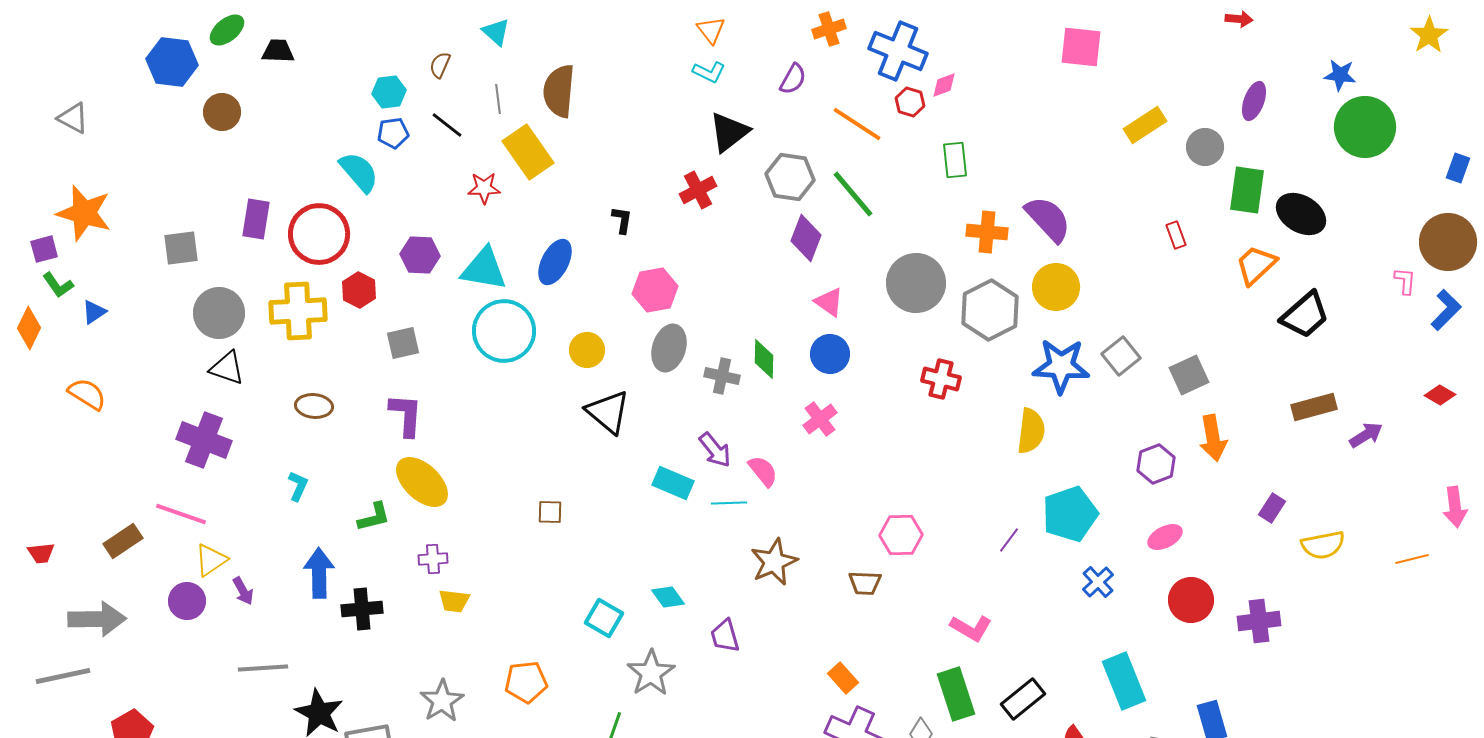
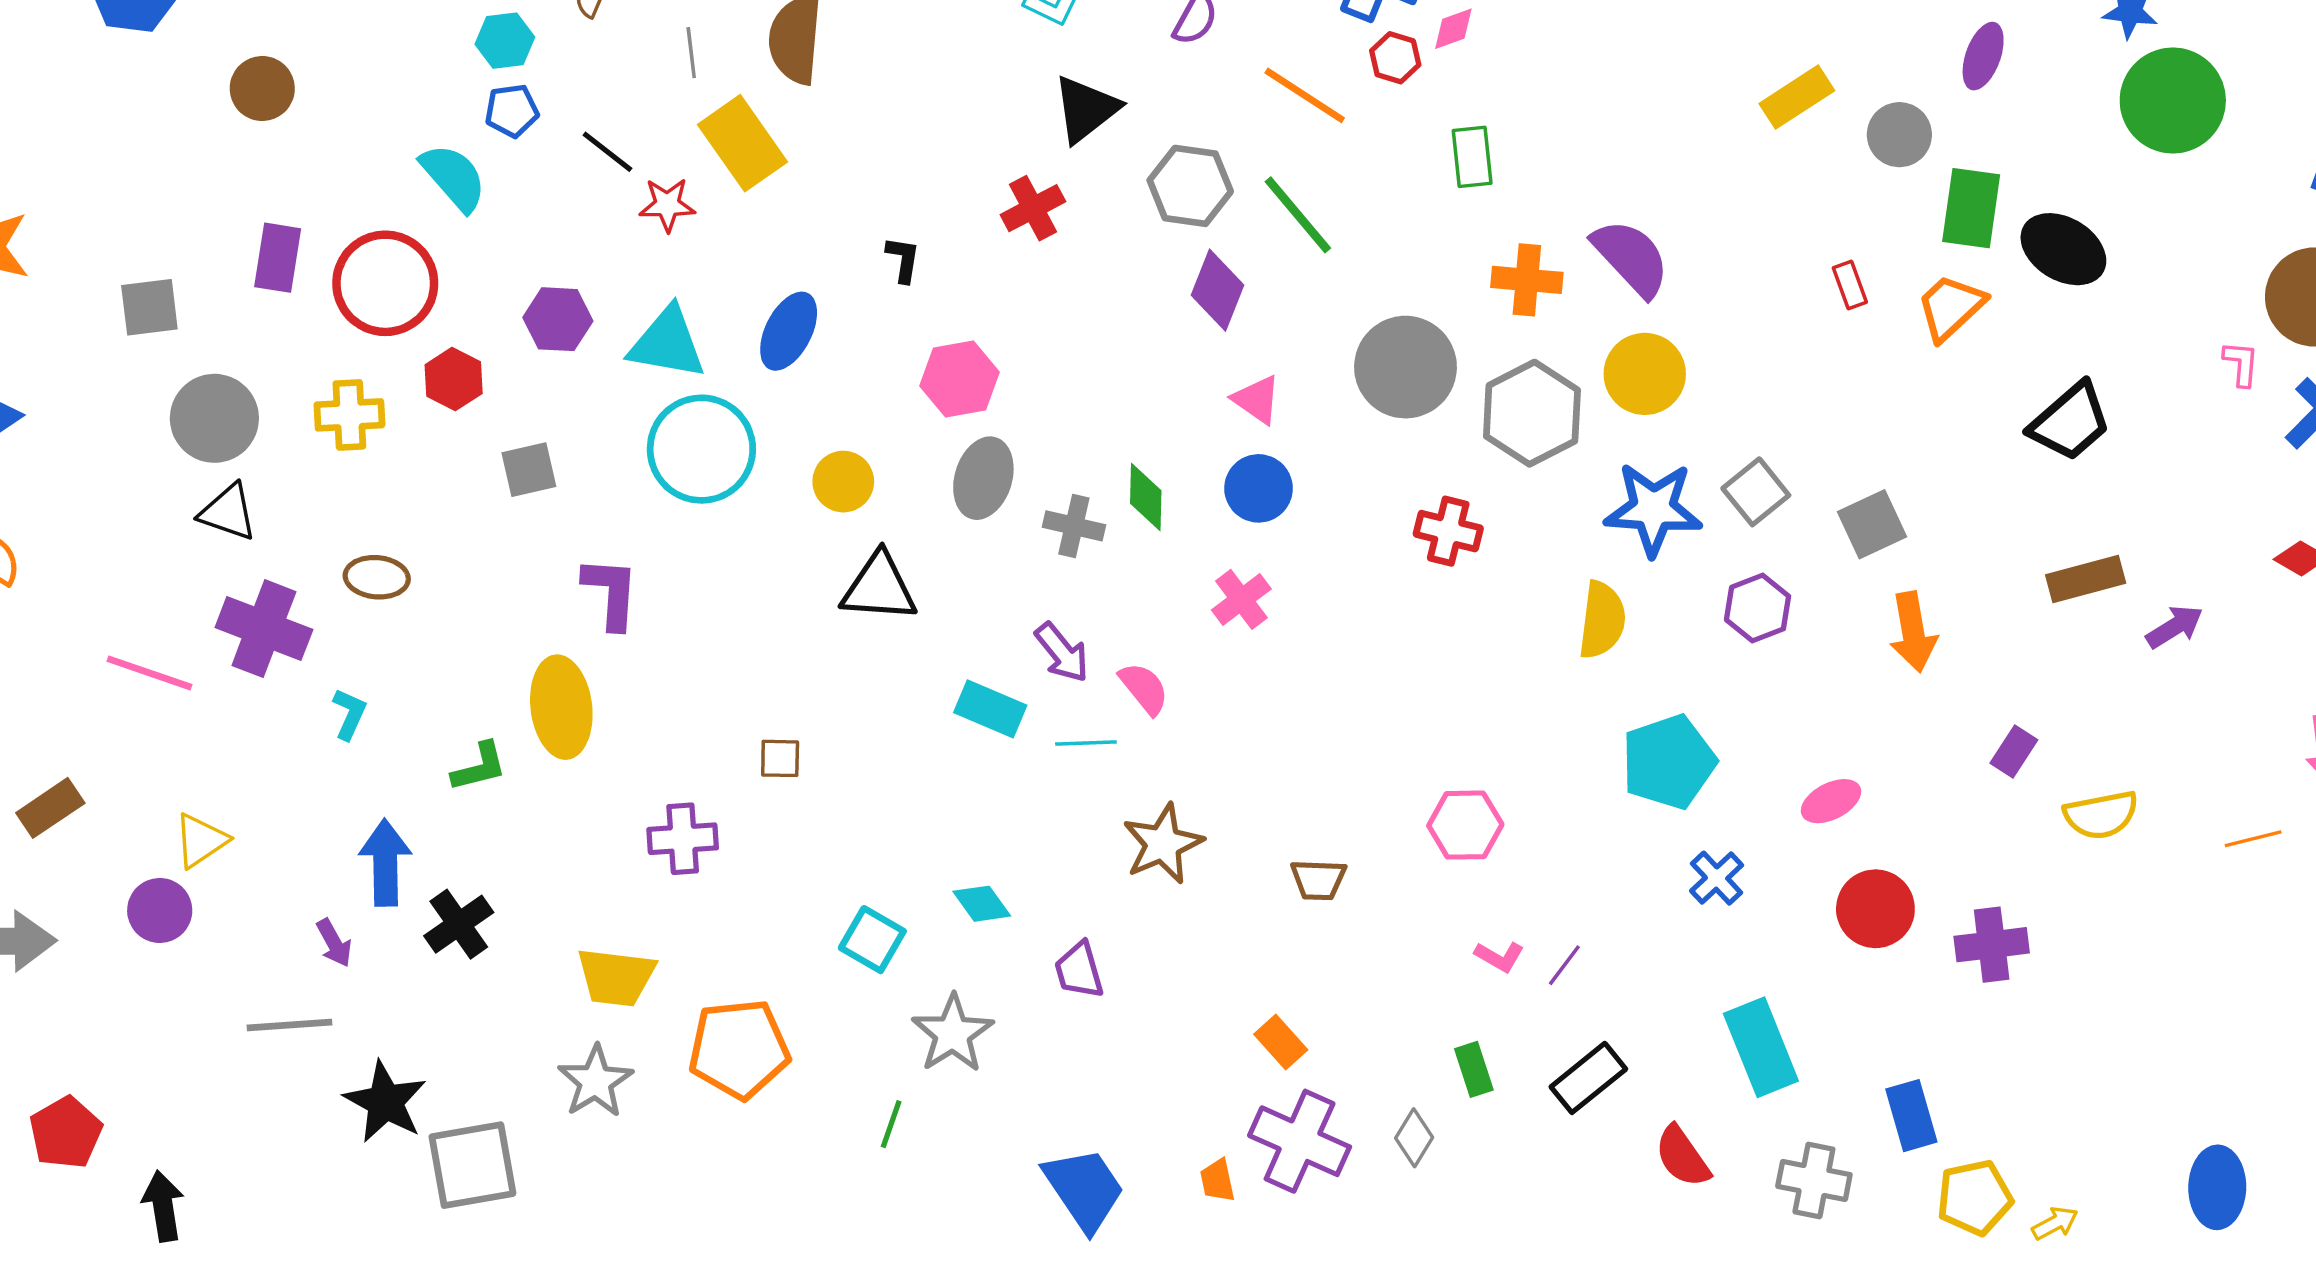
brown circle: (222, 112) -> (262, 89), moved
black line: (447, 125) -> (607, 152), moved
orange trapezoid: (1256, 265) -> (1951, 307), moved
yellow cross: (298, 311) -> (349, 415), size x0.7
black triangle: (608, 412) -> (879, 588), turned -36
purple L-shape: (406, 415) -> (611, 593), moved
purple cross: (204, 440) -> (264, 629), moved
purple hexagon: (1156, 464) -> (1758, 608), moved
yellow ellipse: (422, 482) -> (561, 707), turned 40
pink line: (181, 514) -> (149, 673), moved
pink hexagon: (901, 535) -> (1465, 825), moved
purple line: (1009, 540) -> (1564, 965), moved
purple cross: (433, 559) -> (683, 839), moved, size x1.4
purple arrow: (243, 591) -> (334, 943), moved
yellow trapezoid: (454, 601) -> (616, 977), moved, size x1.5
black cross: (362, 609) -> (459, 924), turned -30
pink L-shape: (971, 628) -> (1499, 957), size x0.7
orange pentagon: (526, 682) -> (739, 1049), size x1.4
green rectangle: (956, 694) -> (1474, 1069), size x0.6

